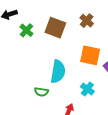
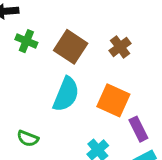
green cross: (26, 30) -> (26, 41), turned -32
cyan semicircle: (58, 72) -> (66, 94), moved

